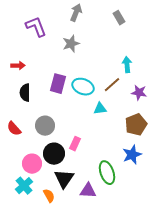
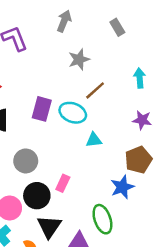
gray star: (71, 44) -> (79, 59), moved
cyan arrow: (127, 65) -> (140, 78), moved
brown line: (112, 85) -> (95, 90), moved
blue star: (132, 155) -> (122, 187), moved

